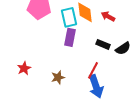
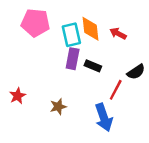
black rectangle: (103, 44) -> (93, 66), moved
red line: (93, 70) -> (116, 90), moved

